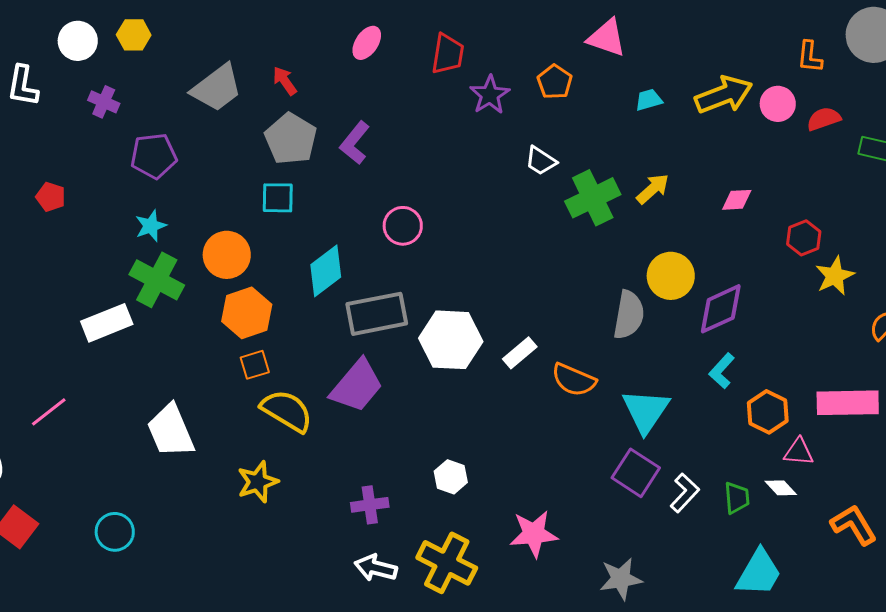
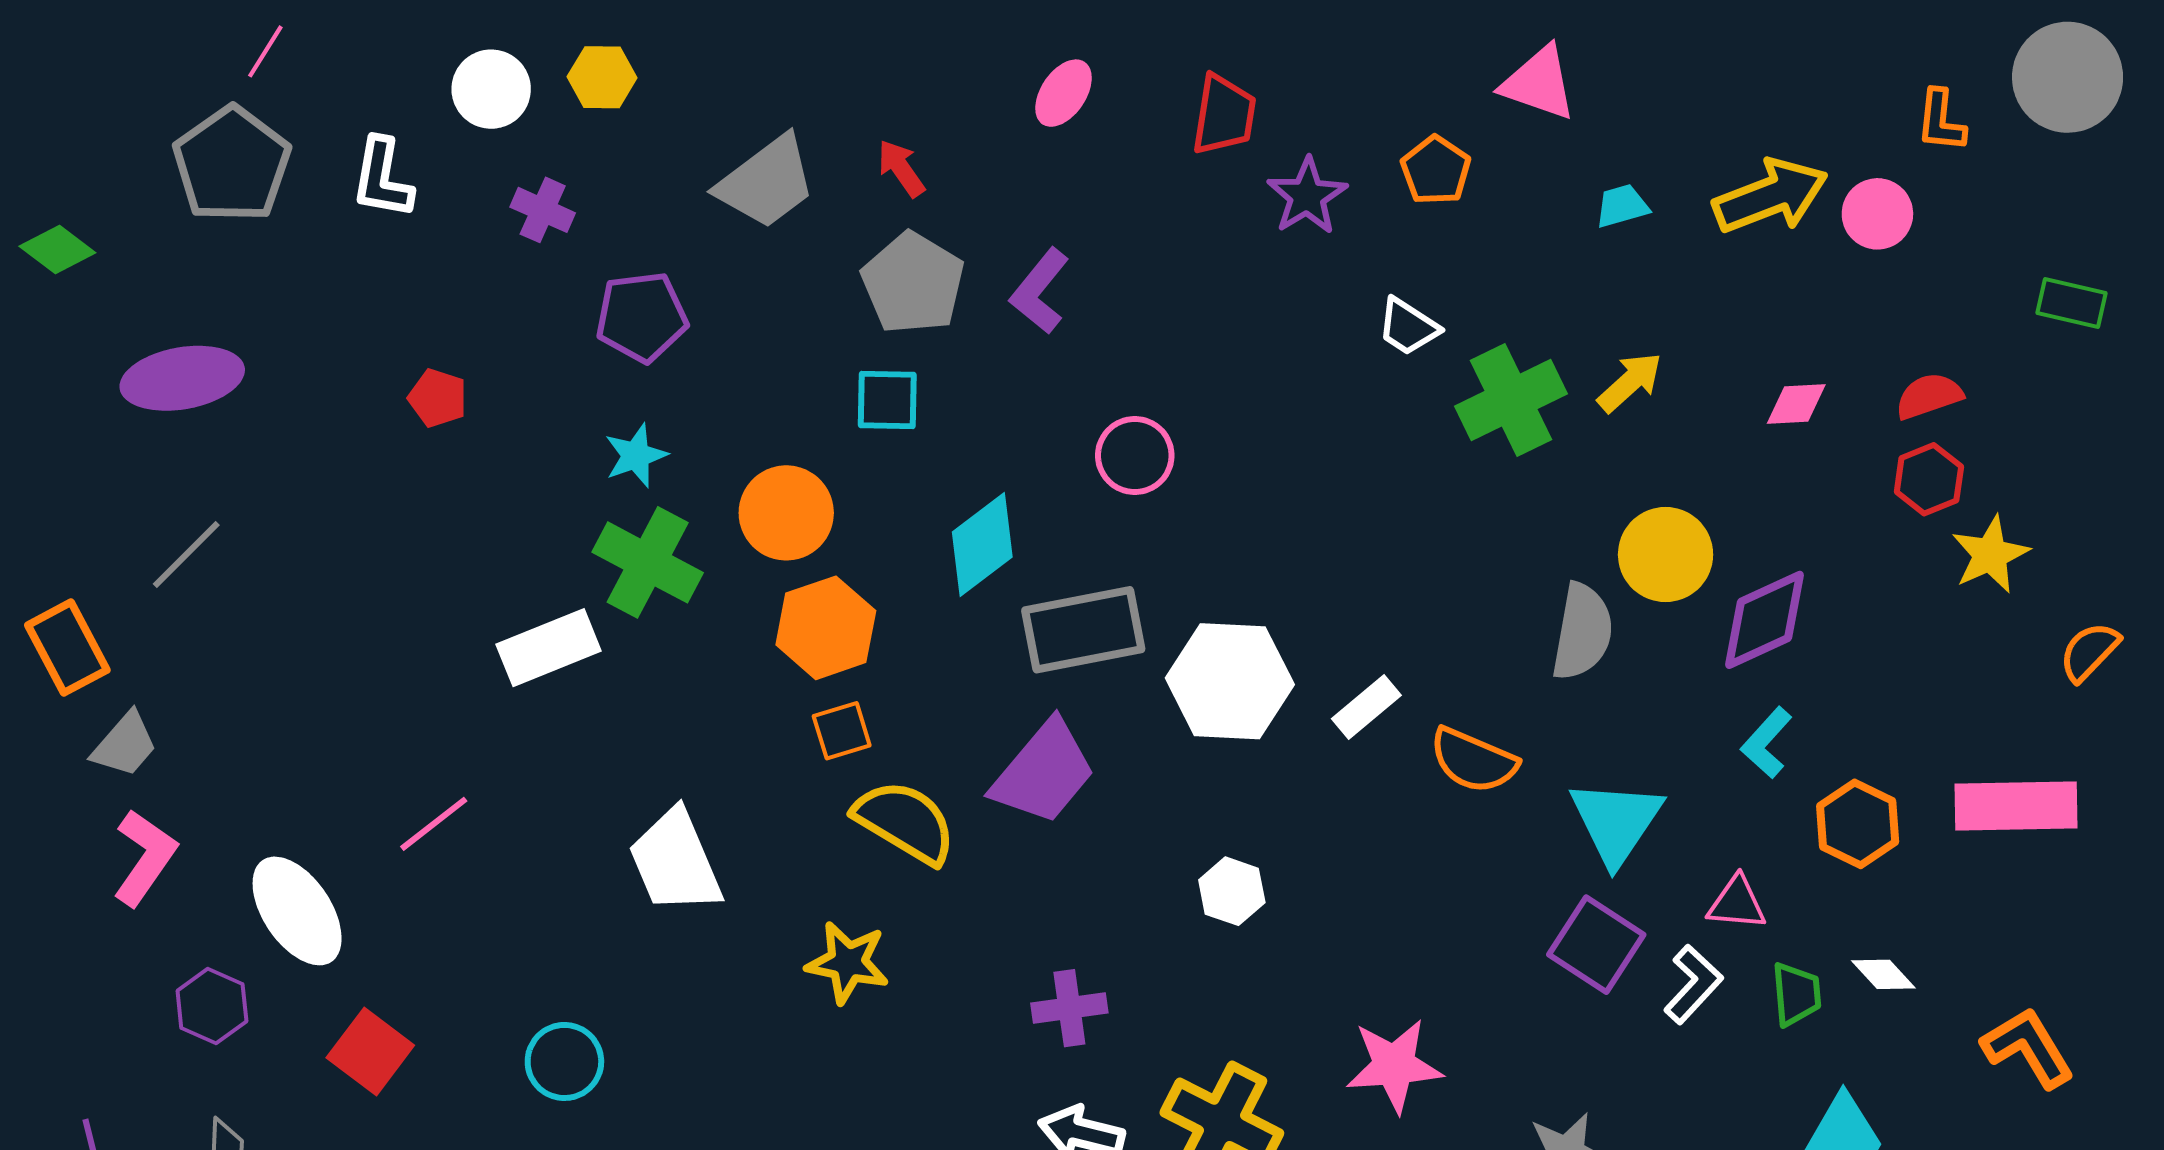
red semicircle: (824, 119) -> (1929, 396), moved
pink triangle: (799, 452) -> (1737, 903), moved
white hexagon: (451, 477) -> (1232, 891), moved
yellow star: (258, 482) -> (848, 962), turned 30

